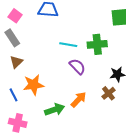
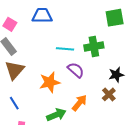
brown triangle: (16, 62) -> (15, 70), size x1.5
orange star: (33, 85) -> (50, 82), moved

